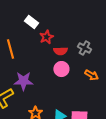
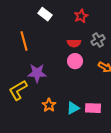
red star: (46, 37) -> (81, 16), moved
gray cross: (84, 48) -> (98, 40), turned 32

